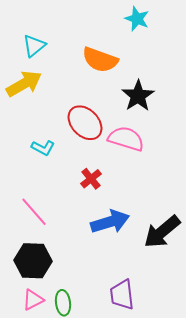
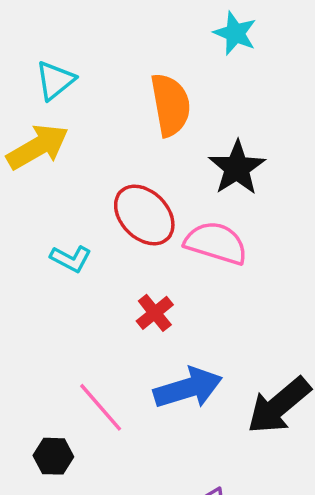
orange semicircle: (100, 60) -> (171, 105), turned -120
pink line: (34, 212) -> (101, 407), moved
black hexagon: (33, 261) -> (53, 456), size x0.6

